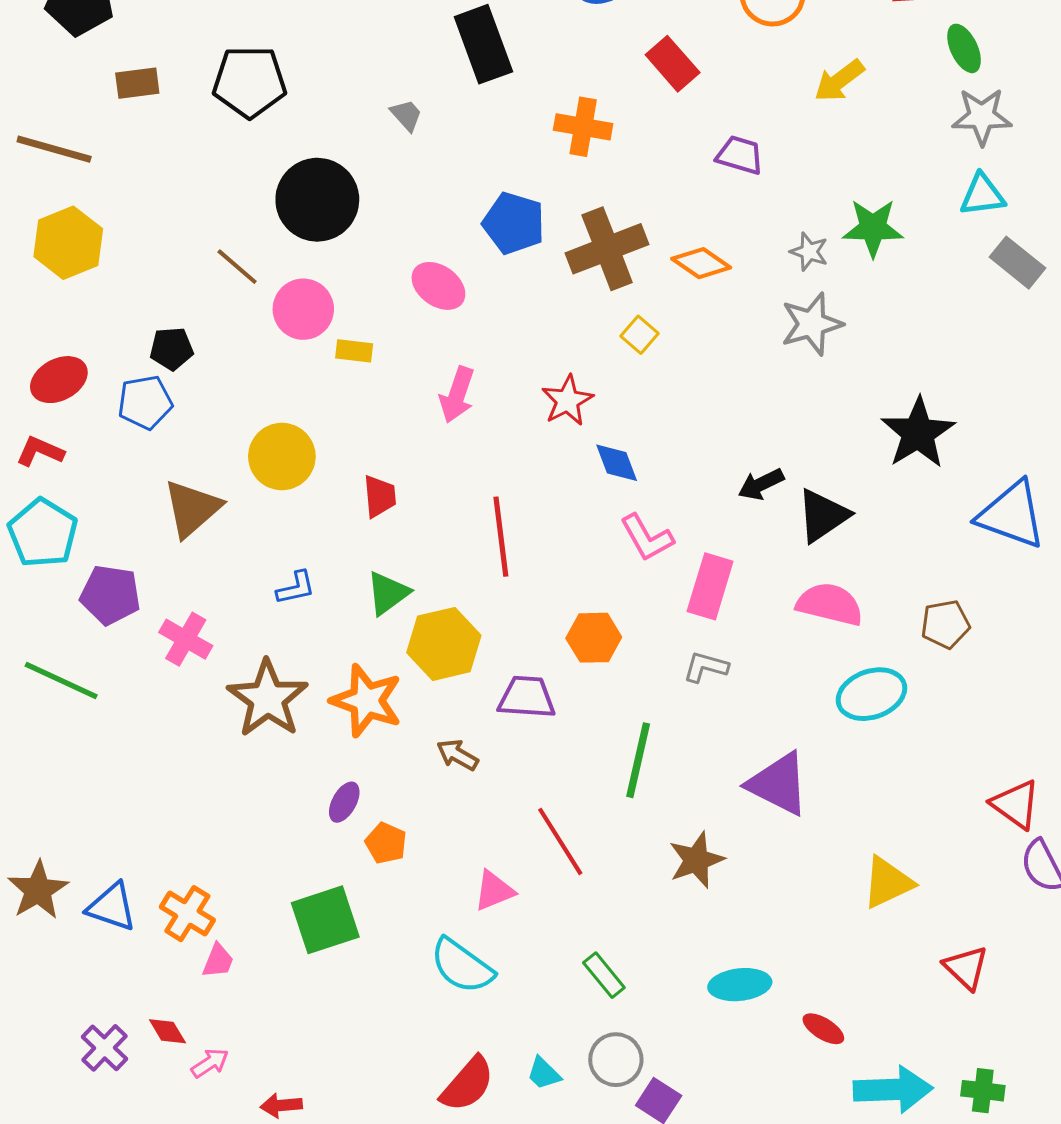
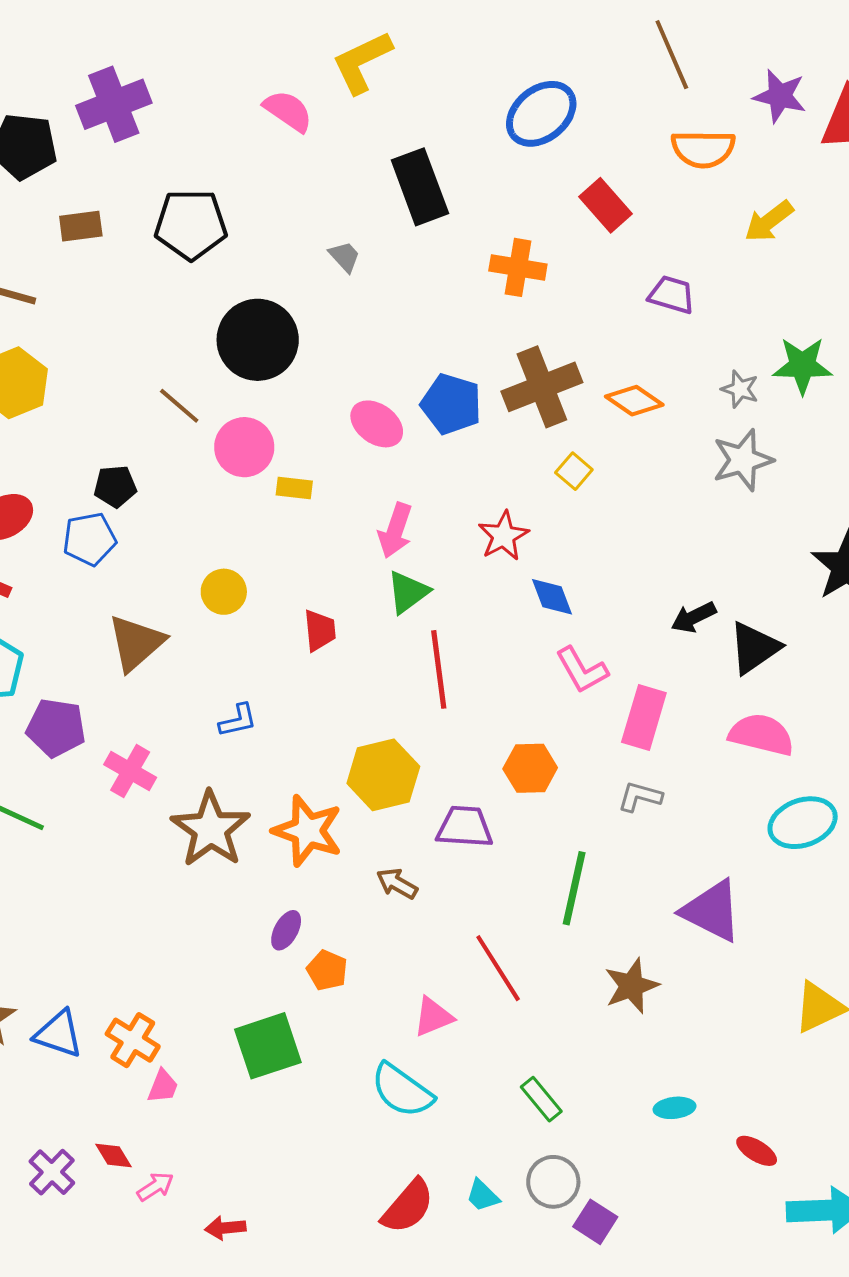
blue pentagon: (514, 223) -> (451, 404), moved
yellow circle: (282, 457) -> (224, 592), size x0.7
green triangle: (388, 593) -> (408, 592), moved
cyan ellipse: (740, 985) -> (675, 1108), size x0.7

